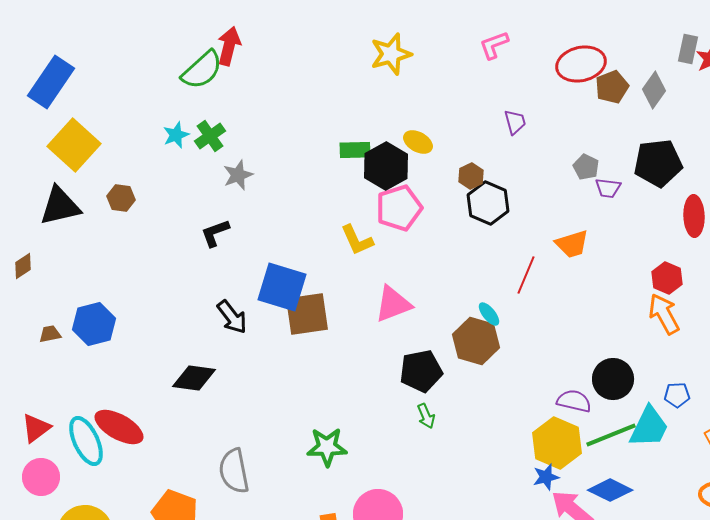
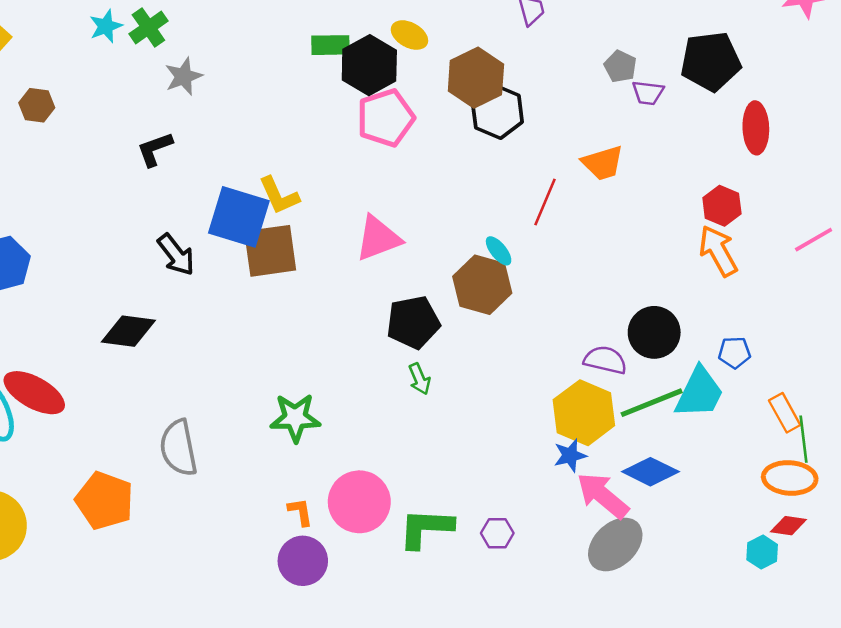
brown hexagon: (471, 176) -> (476, 78), size x1.8
yellow L-shape: (357, 240) -> (279, 196), moved

